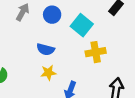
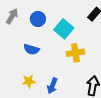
yellow star: (48, 73) -> (29, 81), moved

